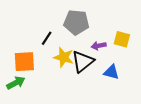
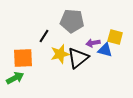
yellow star: (64, 57) -> (60, 54), turned -30
blue triangle: (111, 72) -> (105, 50), moved

